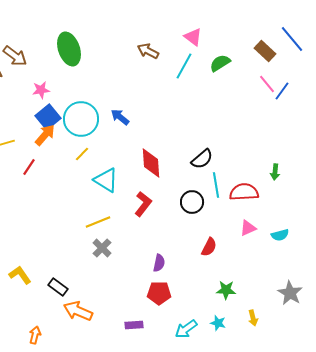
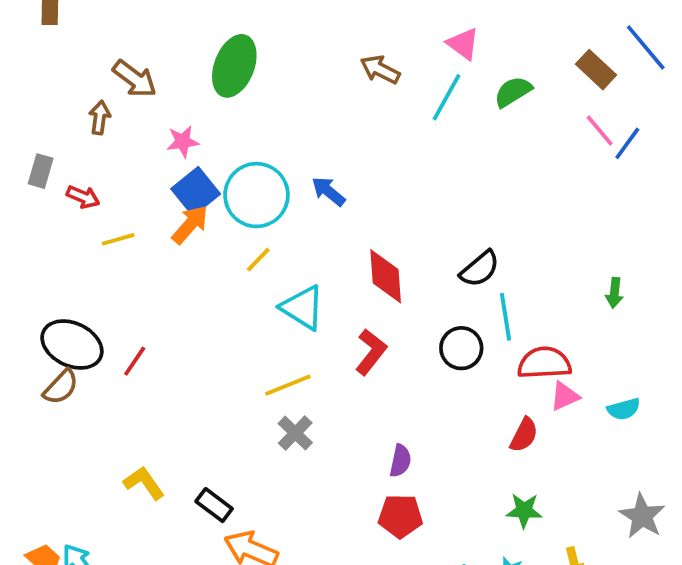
green ellipse: (69, 49) -> (234, 66), turned 40
red line: (29, 167) -> (135, 361), moved
red semicircle: (244, 192) -> (544, 363), moved
red semicircle: (209, 247) -> (524, 435), moved

